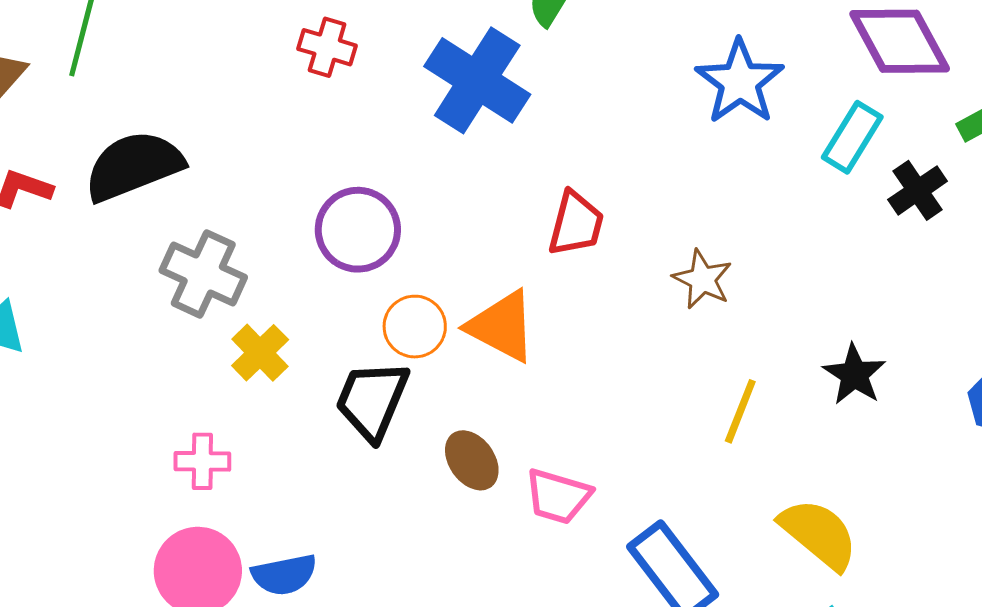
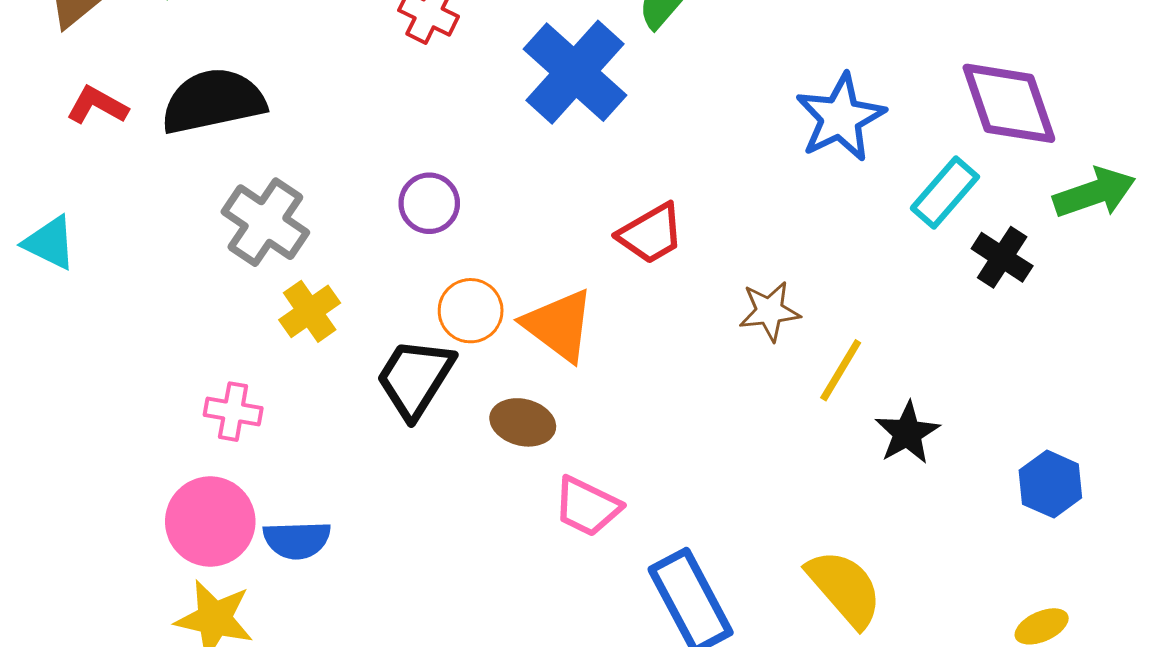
black cross: (918, 190) -> (1002, 257), turned -32
red trapezoid: (576, 224) -> (651, 234), turned 36
purple circle: (358, 230) -> (429, 203), size x0.7
brown star: (702, 279) -> (770, 311), turned 30
yellow line: (740, 411) -> (841, 370), moved
brown ellipse: (472, 460) -> (523, 422), moved, turned -50

